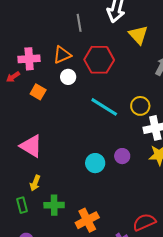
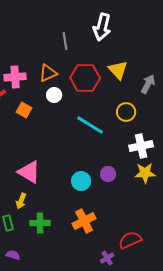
yellow triangle: (138, 35) -> (118, 70), moved
yellow circle: (140, 106) -> (126, 112), moved
pink triangle: (31, 146) -> (29, 172), moved
orange cross: (87, 220) -> (84, 221), moved

